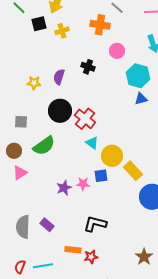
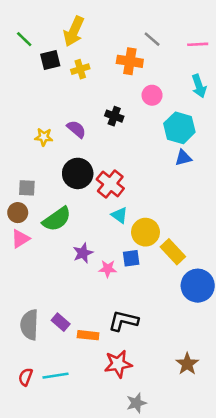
purple semicircle: (59, 77) -> (76, 129), turned 112
brown circle: (14, 151) -> (18, 213), moved
pink triangle: (20, 173) -> (20, 239), moved
purple star: (64, 188) -> (83, 253), moved
orange rectangle: (73, 250) -> (88, 335), moved
red star: (91, 257) -> (118, 364), size x1.5

